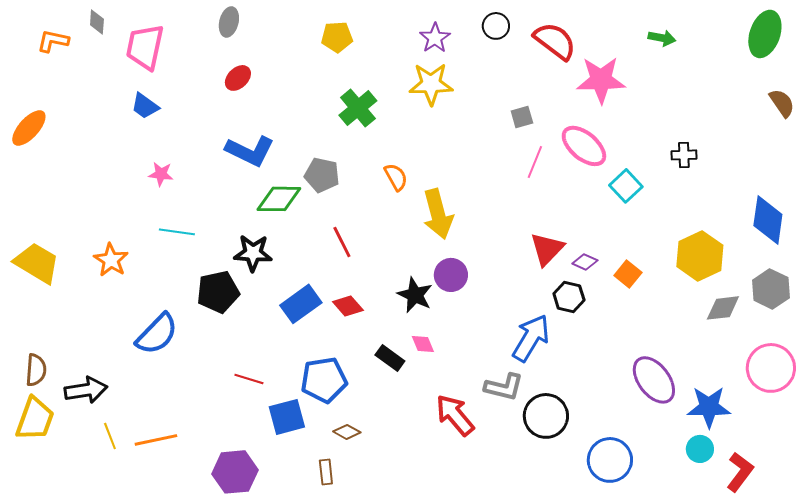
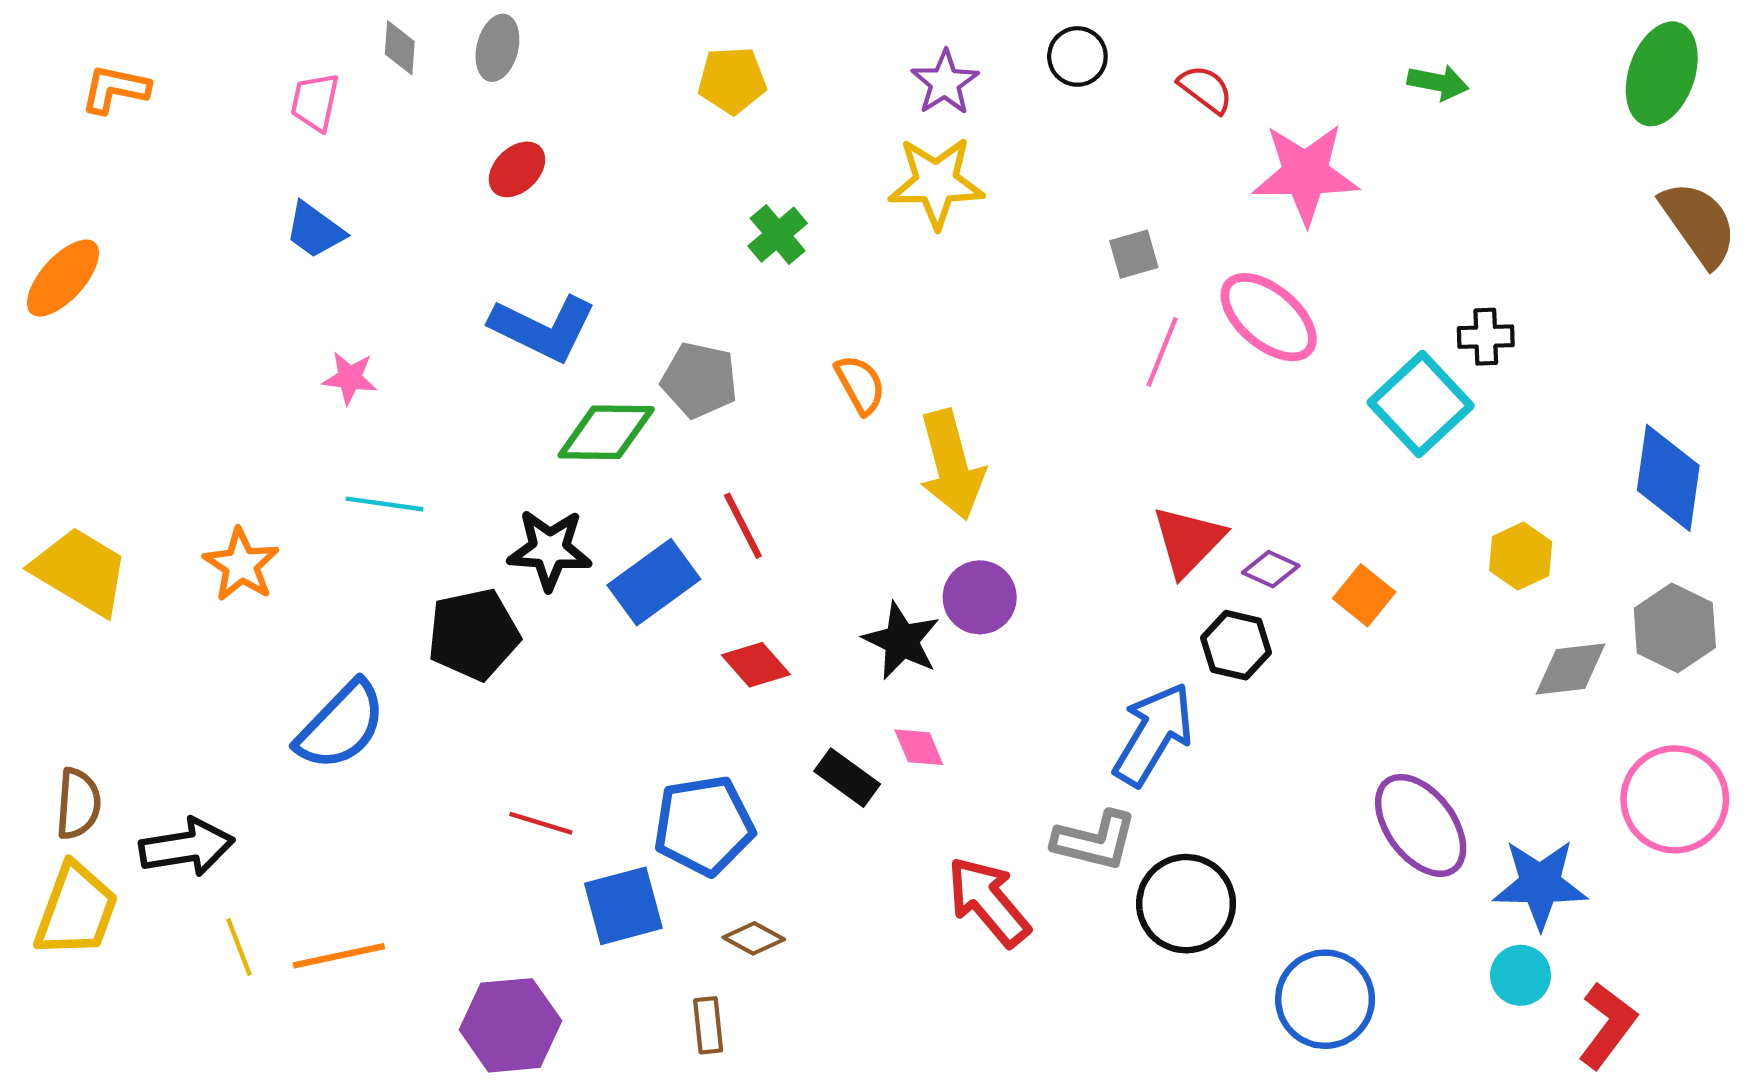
gray diamond: (97, 22) -> (400, 48), moved
red semicircle: (555, 41) -> (1206, 89), size x0.6
pink trapezoid: (145, 47) -> (315, 102), size x0.6
brown semicircle: (782, 103) -> (1699, 224), size x1.4
green cross: (358, 108) -> (778, 235), size x0.7
cyan square: (626, 186) -> (1421, 404), moved, size x1.4
yellow hexagon: (700, 256) -> (1521, 556), size x0.6
blue rectangle: (301, 304) -> (654, 582), moved

